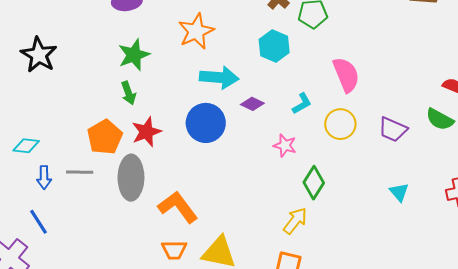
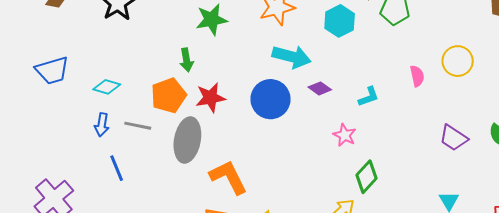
cyan hexagon: (274, 46) -> (340, 21), moved
pink semicircle: (346, 75) -> (417, 76), size x0.6
green arrow: (128, 93) -> (186, 60), moved
yellow circle: (340, 124) -> (458, 61), moved
cyan diamond: (26, 146) -> (107, 87), moved
blue line: (39, 222) -> (117, 168), moved

